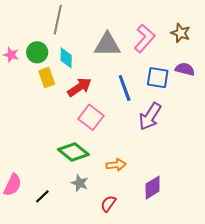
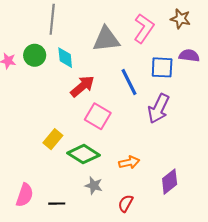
yellow rectangle: (47, 77) -> (53, 139), moved, turned 66
black line: (42, 196) -> (57, 204), turned 49

